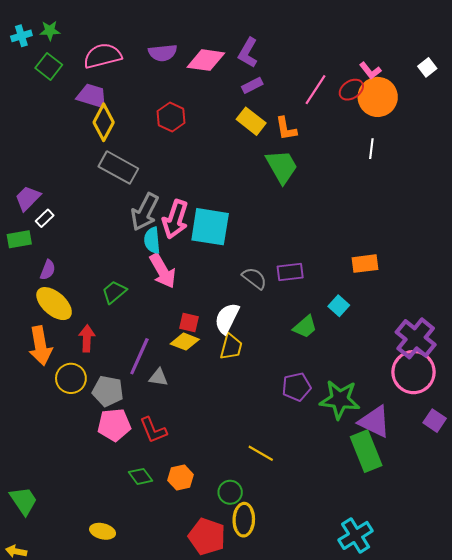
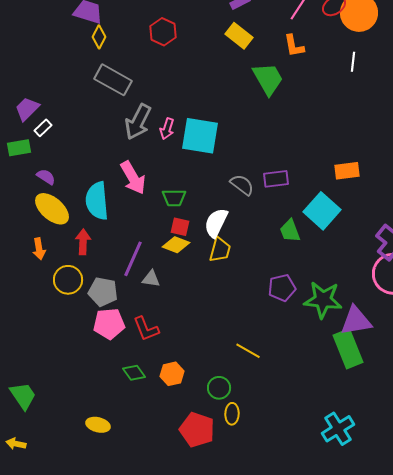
yellow diamond: (104, 122) -> (99, 37), size x0.7
orange L-shape: (286, 129) -> (294, 46), moved
pink arrow: (175, 219) -> (167, 129), size x0.6
cyan semicircle: (152, 240) -> (97, 201), moved, size x1.5
purple semicircle: (48, 270) -> (46, 177), turned -78
pink arrow: (163, 271) -> (133, 178), moved
green trapezoid: (114, 292) -> (174, 198), moved, turned -140
cyan square: (339, 306) -> (322, 211), size x1.8
green trapezoid: (305, 327) -> (290, 231), turned 110
orange arrow: (40, 346) -> (39, 249), size x0.6
purple triangle: (375, 422) -> (356, 321), turned -36
yellow ellipse: (244, 520) -> (232, 414), size x0.7

